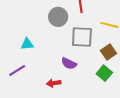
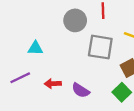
purple semicircle: (69, 63) -> (81, 90), moved
red arrow: (54, 83) -> (53, 84), moved

